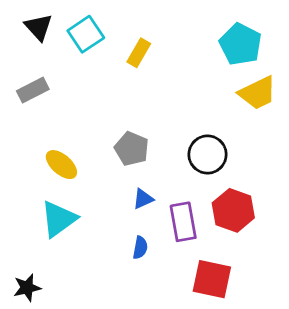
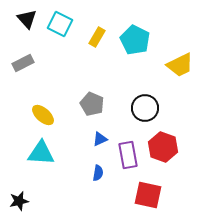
cyan square: (86, 34) -> (60, 24), turned -30
cyan pentagon: (240, 44) -> (135, 40), moved
cyan triangle: (59, 219) -> (41, 153), turned 40

